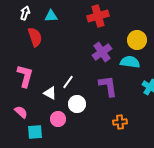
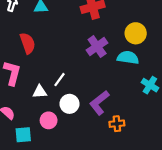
red semicircle: (35, 37) -> (28, 43), moved
purple L-shape: (108, 86) -> (99, 103), moved, turned -120
white triangle: (50, 93) -> (40, 92), turned -32

